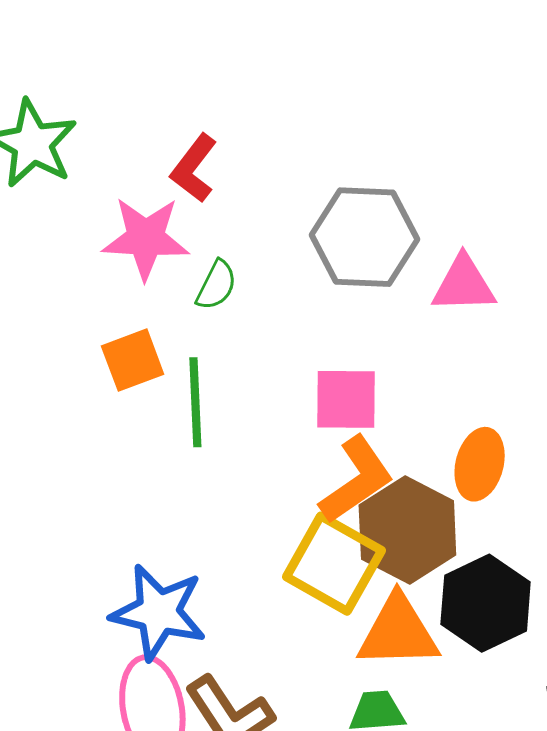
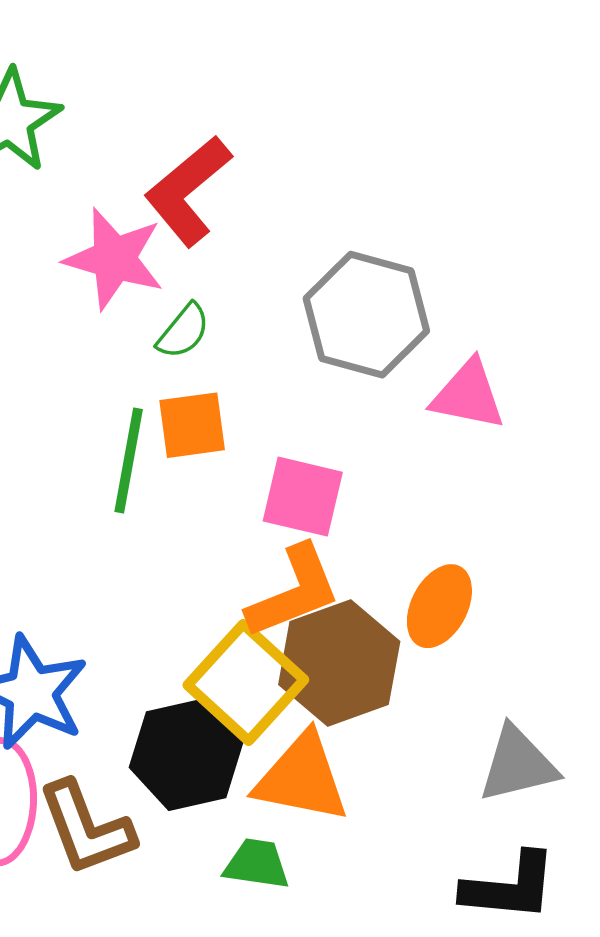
red L-shape: (194, 168) -> (188, 191), size x1.4
orange square: (133, 360) -> (192, 425), moved
black hexagon: (486, 603) -> (186, 755), moved

